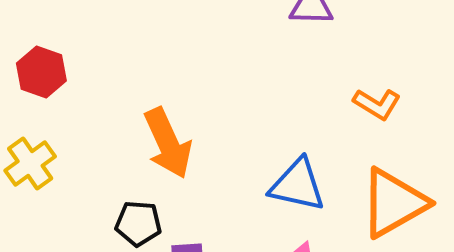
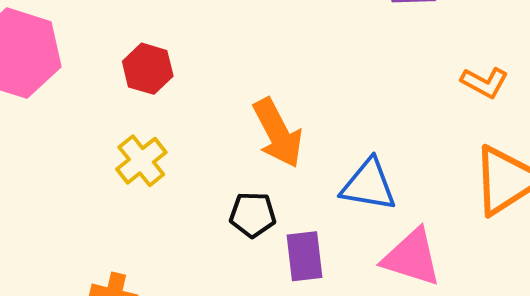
blue triangle: (297, 185) -> (369, 185), moved

